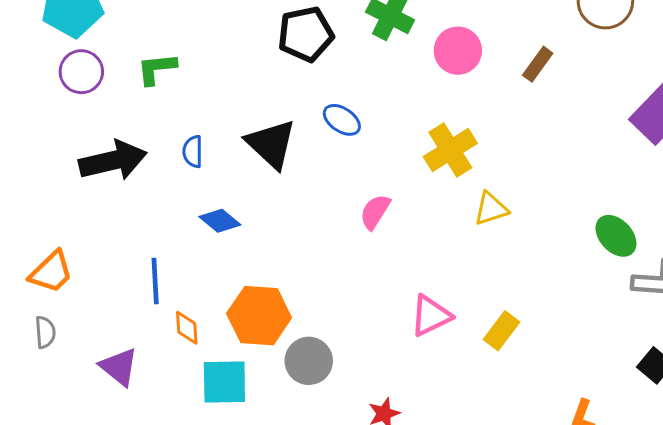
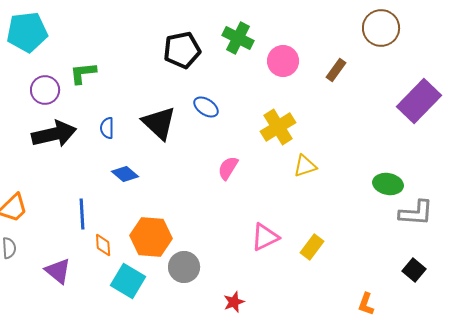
purple circle: (81, 72) -> (45, 90), moved
green ellipse: (616, 236) -> (388, 184), turned -36
cyan square: (224, 382) -> (128, 281), turned 32

